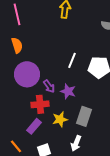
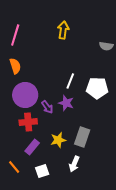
pink line: (17, 14) -> (15, 35), turned 30
purple star: (68, 91) -> (66, 103), moved
red cross: (40, 104) -> (28, 122), moved

